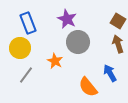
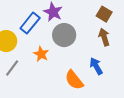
blue rectangle: (28, 23) -> (30, 23), moved, turned 60

